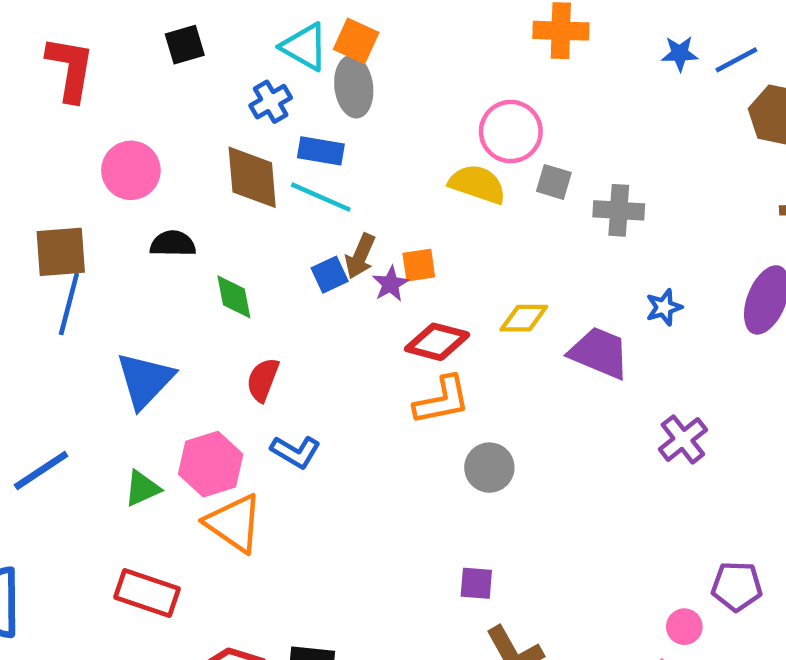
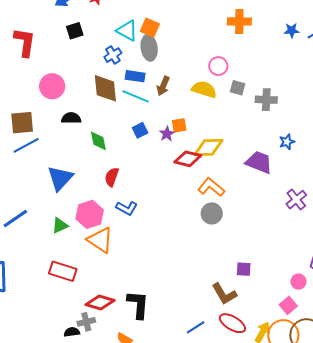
pink circle: (511, 132) -> (218, 66), size x0.7
brown arrow: (360, 256) -> (163, 86), moved
blue line: (69, 304) -> (26, 145), turned 48
yellow diamond: (524, 318) -> (208, 147), moved, size x1.4
orange L-shape: (442, 400) -> (211, 187), moved, turned -128
purple square: (476, 583) -> (244, 269), moved

